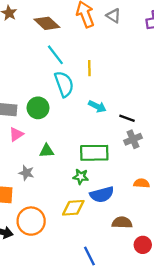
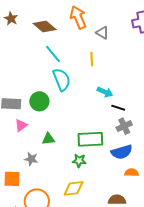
gray triangle: (114, 16) -> (102, 33), moved
yellow line: (89, 68) -> (92, 59), moved
cyan arrow: (97, 106) -> (105, 92), moved
orange semicircle: (142, 183) -> (132, 173), moved
blue semicircle: (102, 194) -> (122, 152), moved

